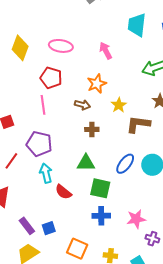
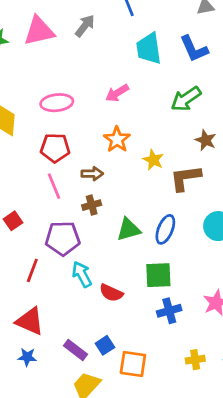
pink arrow: (106, 51) -> (117, 93), turned -78
brown arrow: (82, 105) -> (92, 174), moved
brown cross: (92, 129) -> (92, 205), moved
green triangle: (86, 163) -> (129, 229), moved
blue ellipse: (125, 164) -> (165, 229), moved
orange square: (77, 249) -> (133, 364), moved

